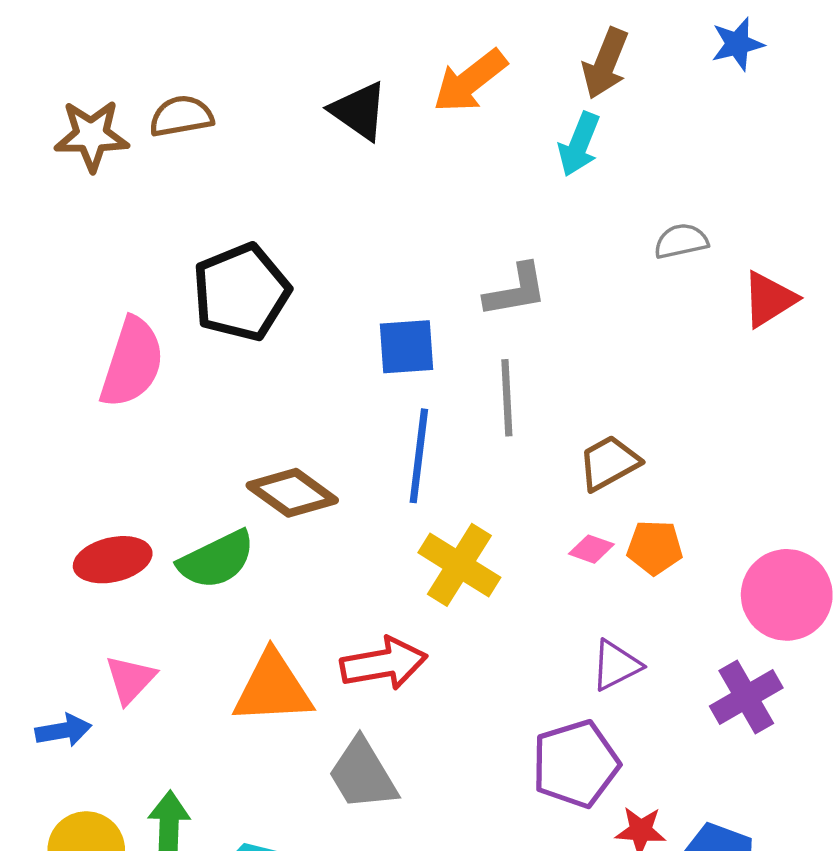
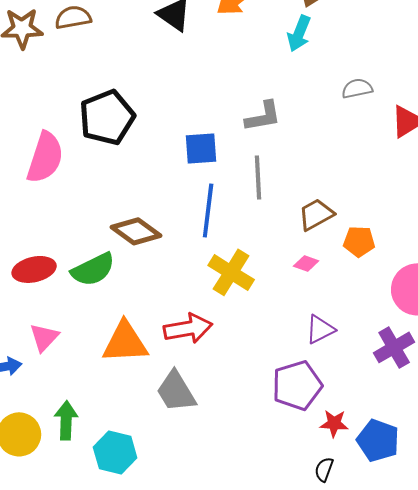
orange pentagon: (655, 547) -> (359, 241), moved

